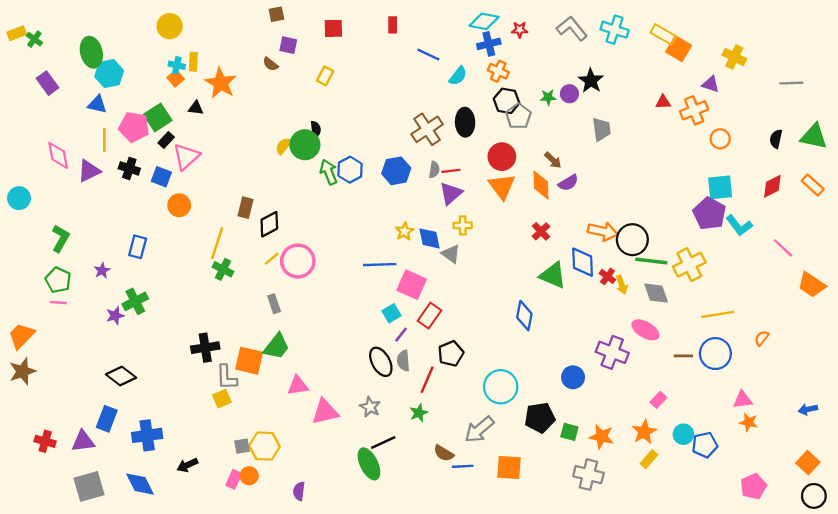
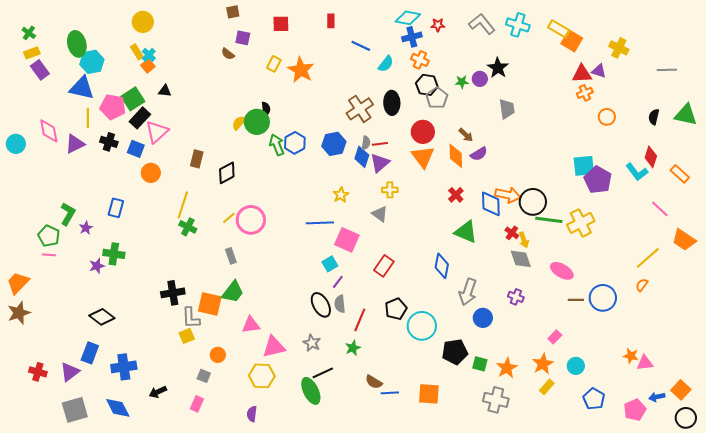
yellow rectangle: (17, 33) -> (32, 53), moved
yellow rectangle: (193, 62) -> (137, 52), moved, turned -35
cyan cross: (177, 65) -> (149, 55), turned 32
orange star: (221, 83) -> (301, 70), moved
red triangle: (663, 102) -> (582, 74), moved, size x1.5
blue triangle: (97, 104) -> (82, 88), size x1.5
orange cross: (694, 110) -> (585, 93), size x0.7
black rectangle: (166, 140) -> (140, 118), size x1.5
orange rectangle: (813, 185) -> (680, 174), moved
red diamond: (772, 186) -> (651, 157), turned -45
cyan square: (720, 187) -> (584, 166), moved
cyan circle: (19, 198) -> (16, 144), moved
brown rectangle: (246, 208) -> (197, 159), moved
black diamond: (269, 224) -> (227, 173), moved
cyan L-shape: (739, 225) -> (637, 172), moved
green L-shape: (61, 238) -> (68, 214), moved
blue diamond: (429, 238) -> (362, 157), moved, turned 30
blue diamond: (583, 262) -> (491, 204), moved
gray diamond: (656, 293) -> (521, 259), moved
green cross: (135, 301) -> (114, 254), turned 35
yellow line: (718, 314) -> (648, 258), moved, turned -32
red rectangle: (429, 316) -> (384, 266), moved
pink ellipse: (645, 330) -> (562, 271), moved
purple cross: (612, 352) -> (516, 297), size x0.6
black pentagon: (451, 354) -> (396, 309), moved
pink triangle: (743, 400) -> (645, 363), moved
blue arrow: (808, 409) -> (657, 397), moved
gray arrow: (479, 429) -> (468, 292), moved, turned -32
orange star: (602, 437) -> (507, 368), turned 30
purple triangle: (83, 441) -> (70, 372), turned -30
blue pentagon: (705, 445) -> (594, 399), moved, turned -30
gray square: (242, 446) -> (204, 376), turned 32
yellow hexagon: (265, 446) -> (262, 376), moved
orange circle: (249, 476) -> (218, 355), moved

